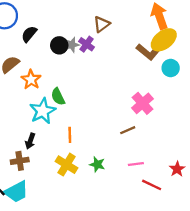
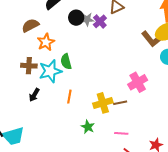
brown cross: (20, 161) -> (29, 66), moved
yellow cross: (67, 165) -> (103, 103), moved, turned 30

